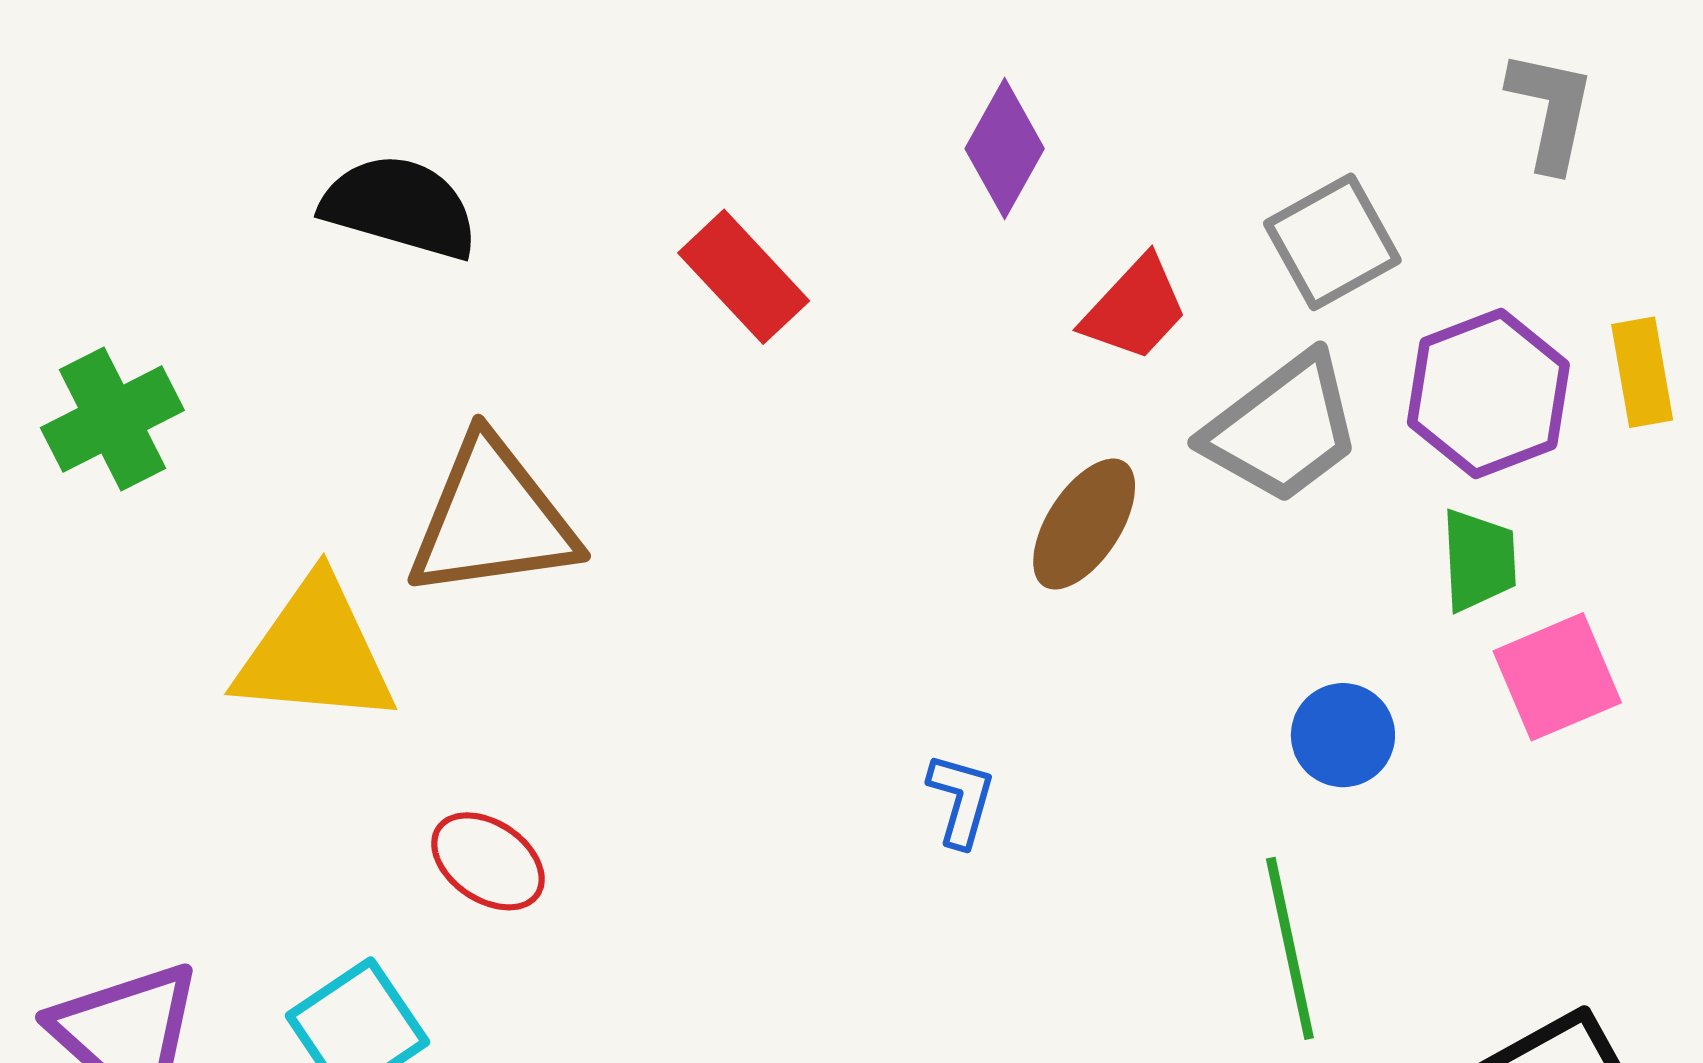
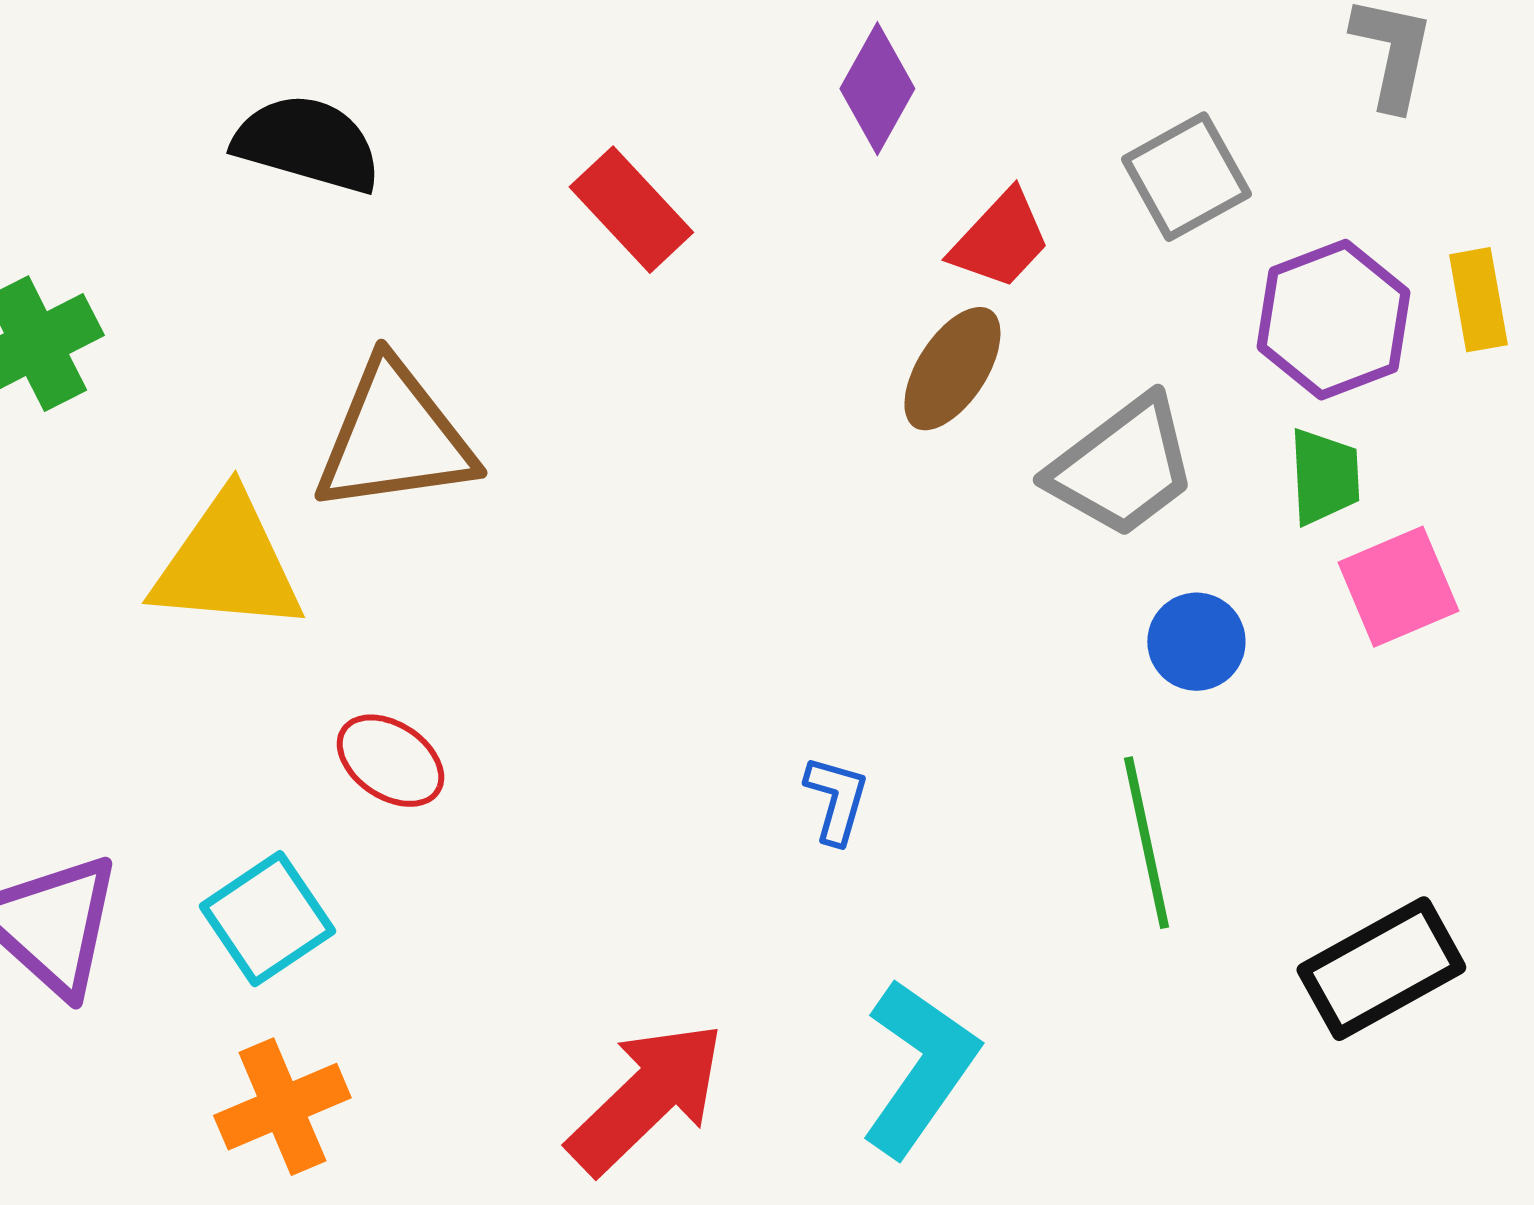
gray trapezoid: (1283, 429) -> (1122, 467), moved
brown ellipse: (1084, 524) -> (952, 369), moved
blue L-shape: (961, 800) -> (836, 800), moved

